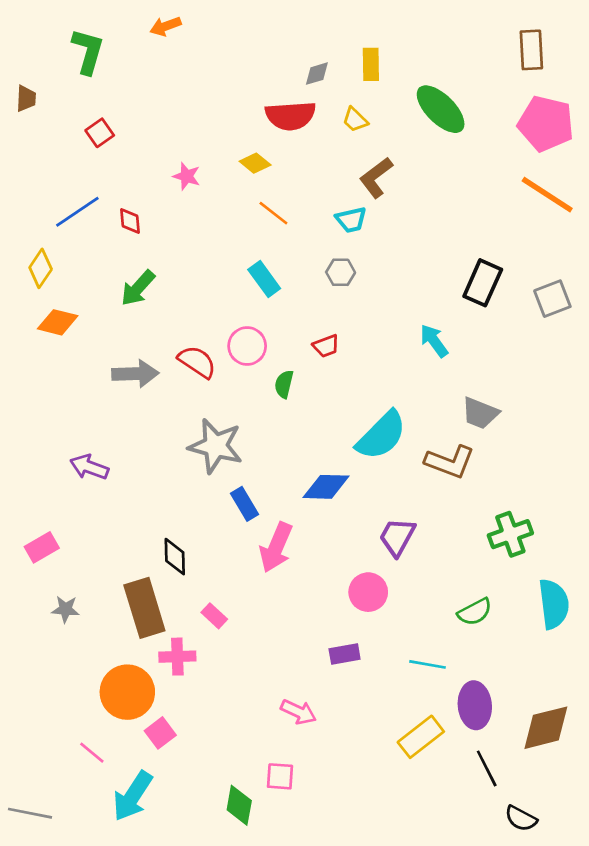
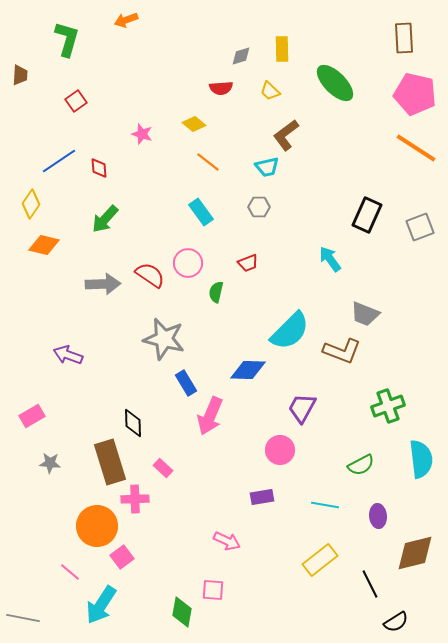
red semicircle: (291, 116) -> (221, 88), size x0.6
purple ellipse: (475, 705) -> (378, 516), moved, size x0.7
black semicircle: (521, 818) -> (396, 622), turned -60

